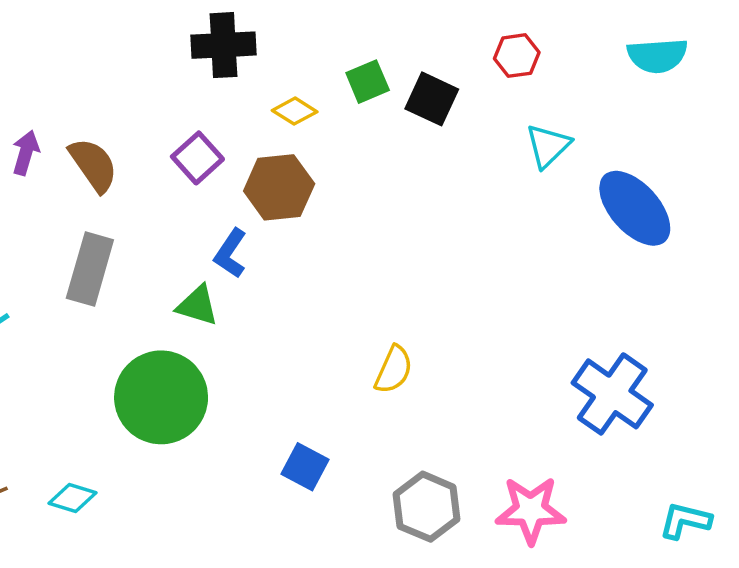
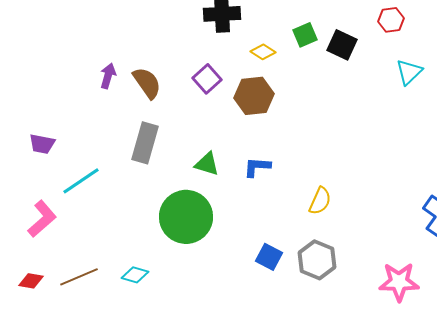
blue L-shape: (230, 253) -> (257, 167), moved, turned 60
gray hexagon: (427, 507) -> (317, 260), moved

